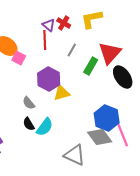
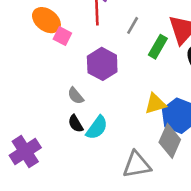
yellow triangle: (62, 93) -> (155, 104), moved
gray diamond: (100, 137) -> (170, 141), turned 60
gray triangle: (75, 155) -> (137, 165), turned -35

